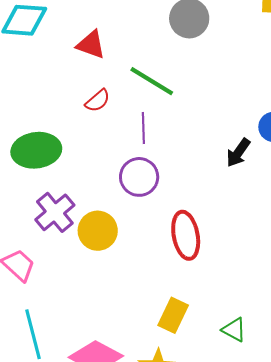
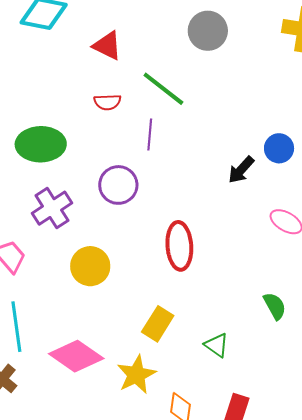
red semicircle: (98, 101) -> (107, 102), turned 32
purple circle: (139, 177) -> (118, 185), moved
yellow circle: (98, 231) -> (90, 266), moved

